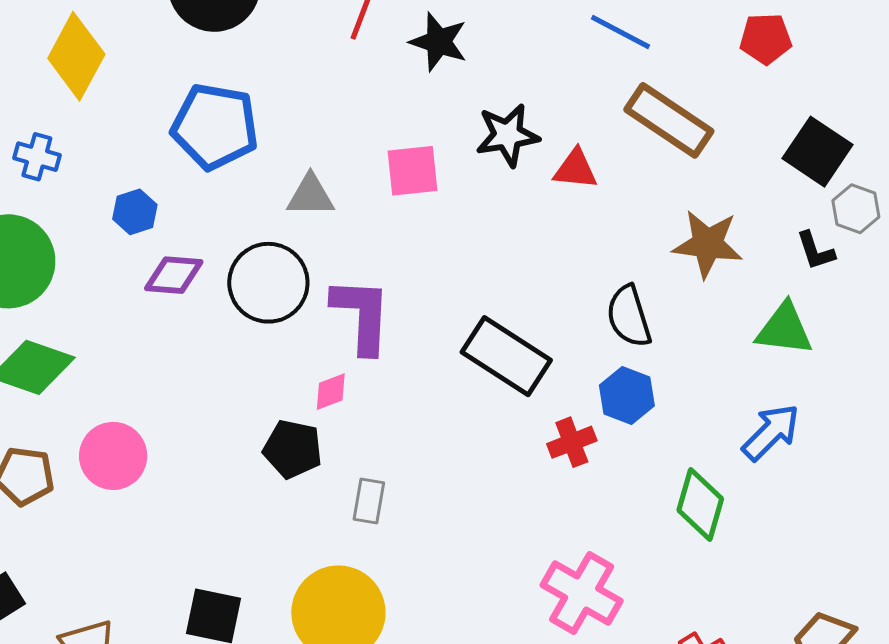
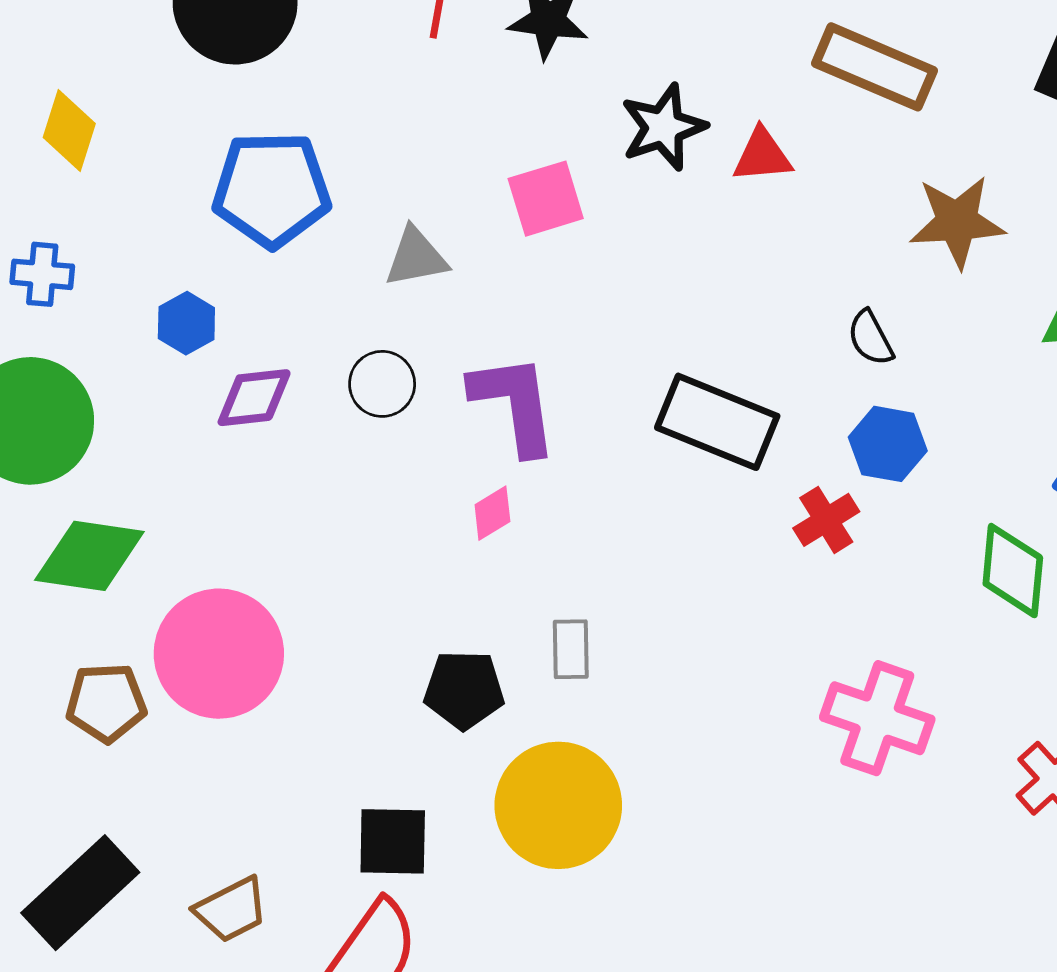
yellow diamond: (76, 56) -> (69, 131), size x0.7
black circle: (268, 283) -> (382, 384), size x0.6
black semicircle: (629, 316) -> (870, 338), size x0.7
black pentagon: (293, 449) -> (464, 690), moved
pink circle: (113, 456) -> (219, 654), size x1.4

